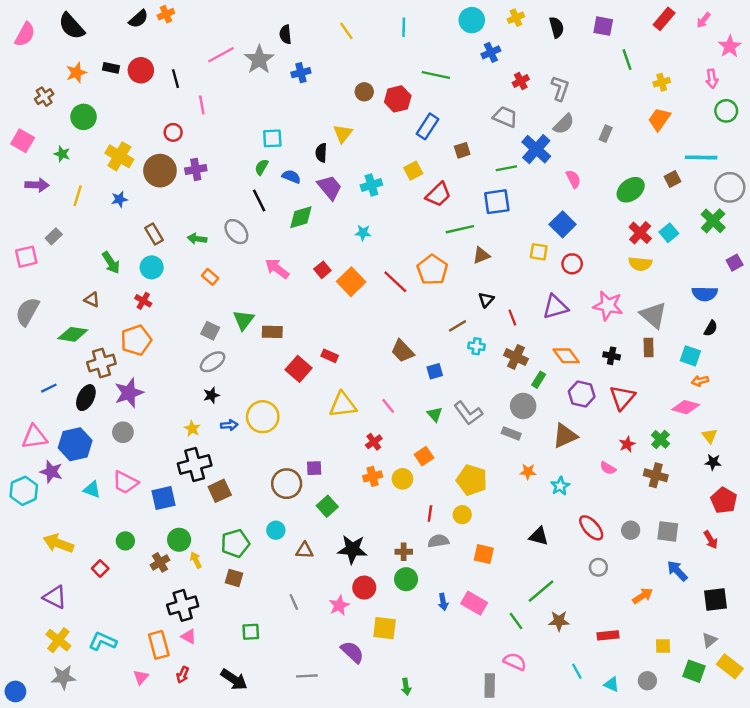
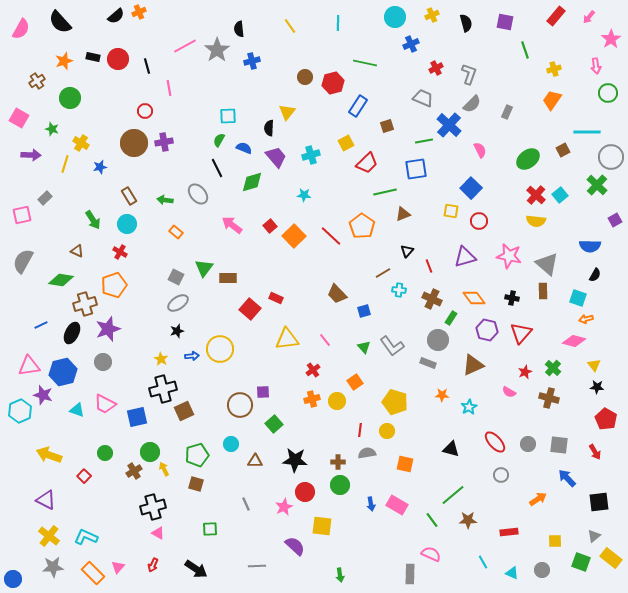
yellow cross: (119, 156) -> (81, 143), moved, size x0.7
orange rectangle: (159, 645) -> (93, 573), moved, turned -30

